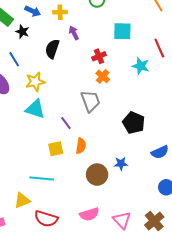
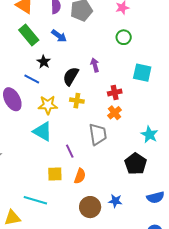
yellow cross: (60, 12) -> (77, 101), moved
black star: (22, 32) -> (44, 62), moved
blue line: (14, 59) -> (32, 79), turned -42
cyan star: (141, 66) -> (149, 135), moved

